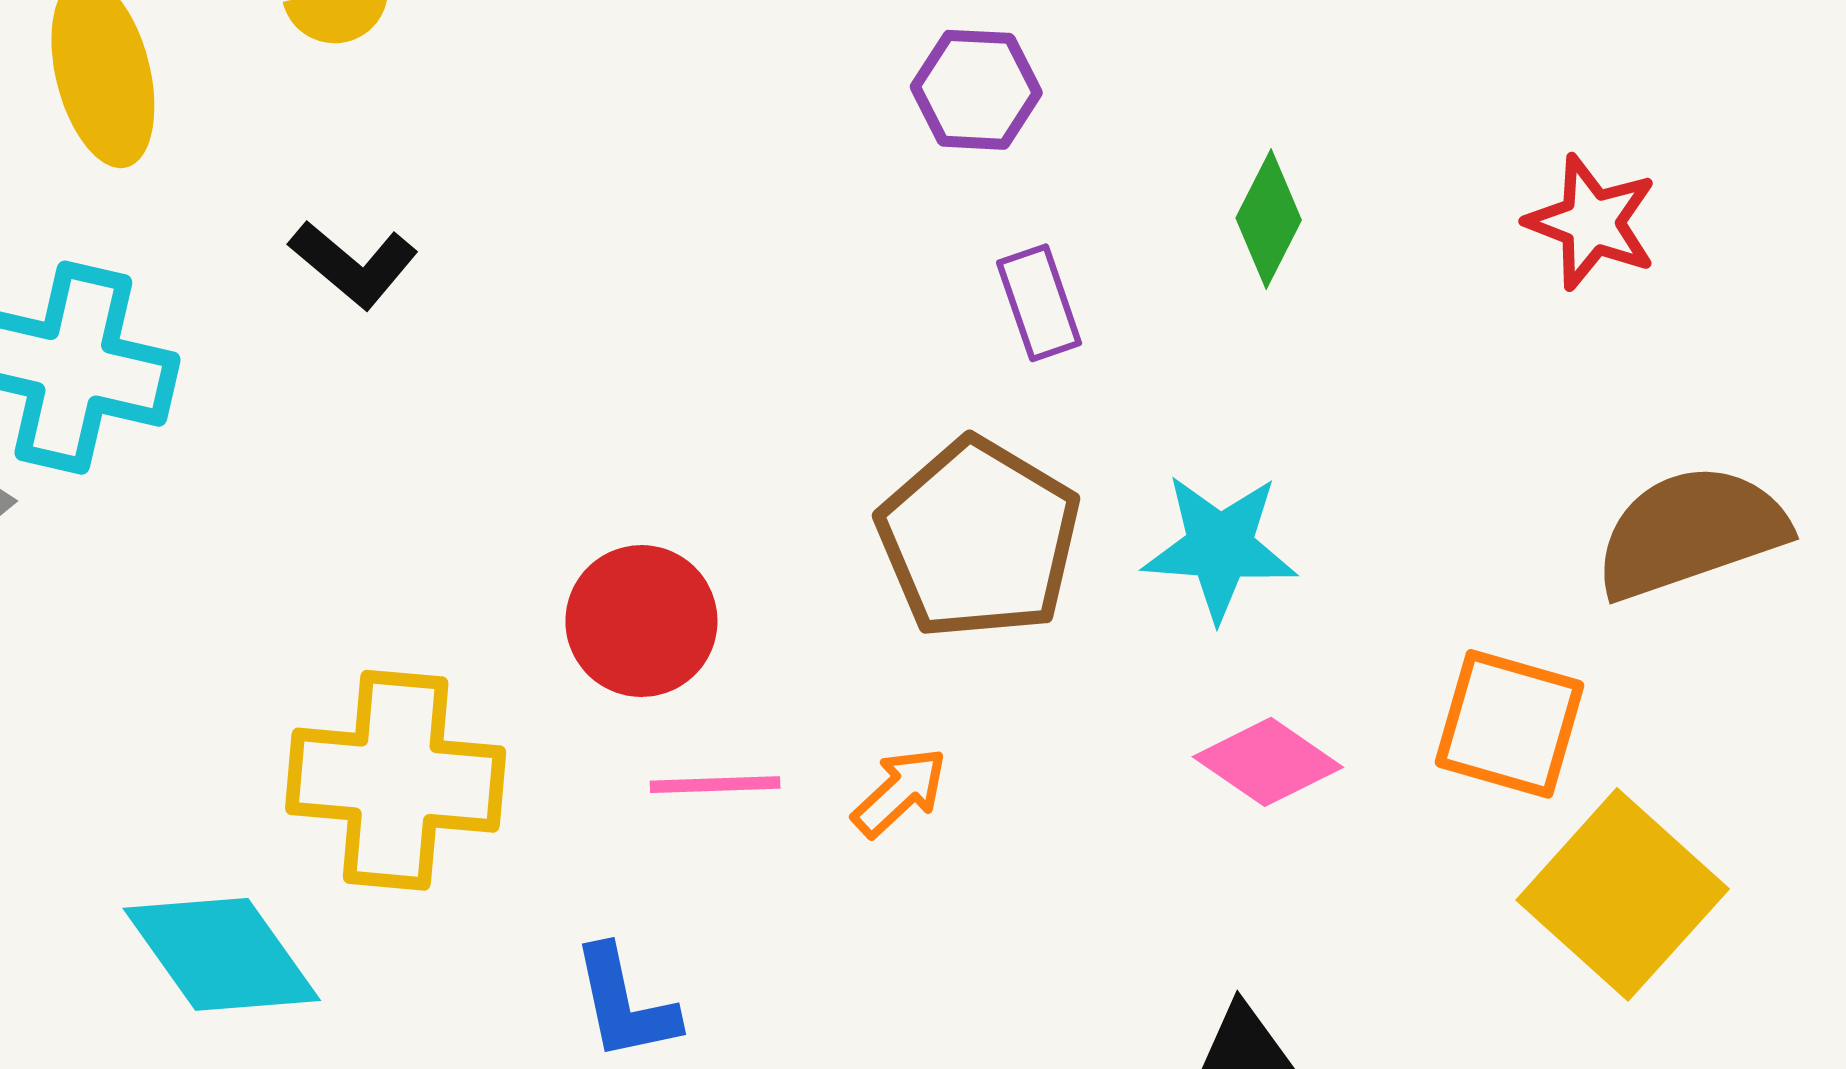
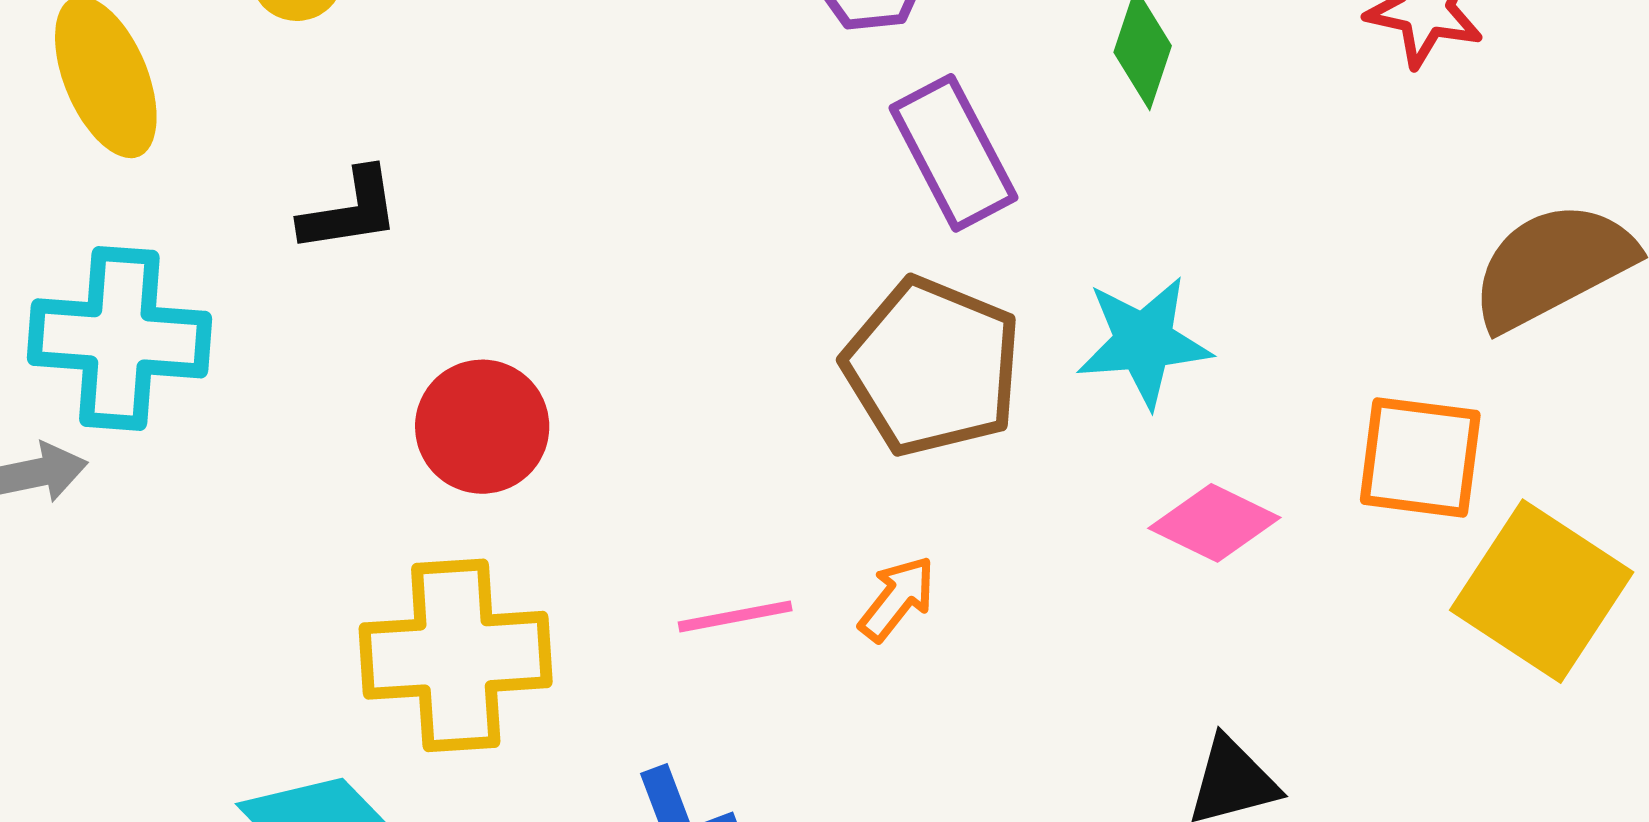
black L-shape: (354, 264) -> (350, 211), turned -40
purple rectangle: (1039, 303) -> (953, 153), size x1.5
red circle: (641, 621) -> (482, 427), moved

